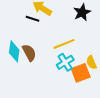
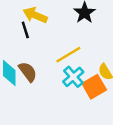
black line: (32, 19) -> (25, 30), turned 64

